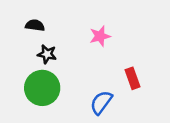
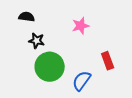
green circle: (42, 88) -> (50, 67), moved

